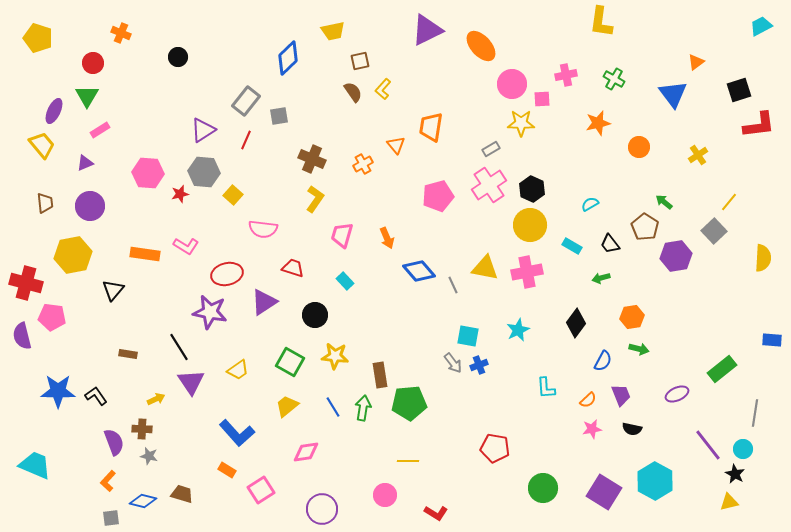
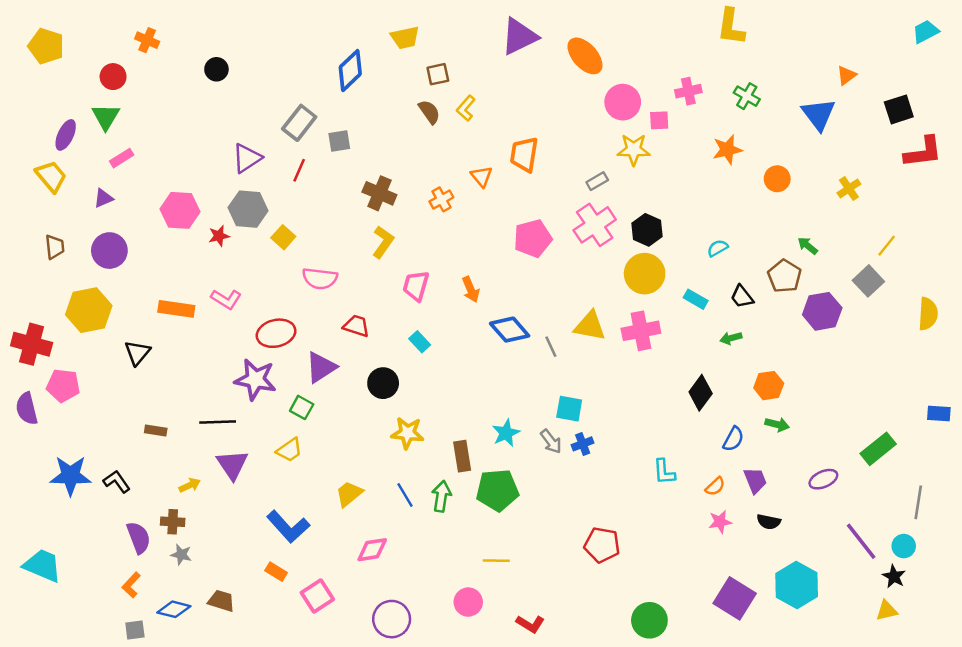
cyan star: (518, 330) -> (506, 433), moved
black line: (179, 347) -> (218, 422), turned -60
green square: (290, 362) -> (302, 407), moved, size x0.7
green circle: (543, 488) -> (649, 620), moved

